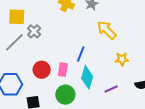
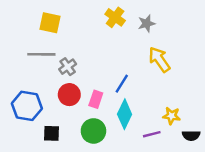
gray cross: (34, 31) -> (68, 67), moved
gray line: (14, 42) -> (41, 54), turned 35
yellow star: (122, 59) -> (171, 116), moved

